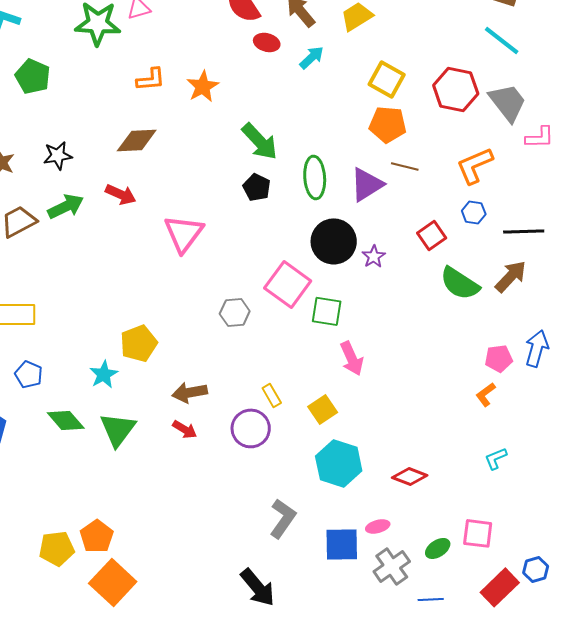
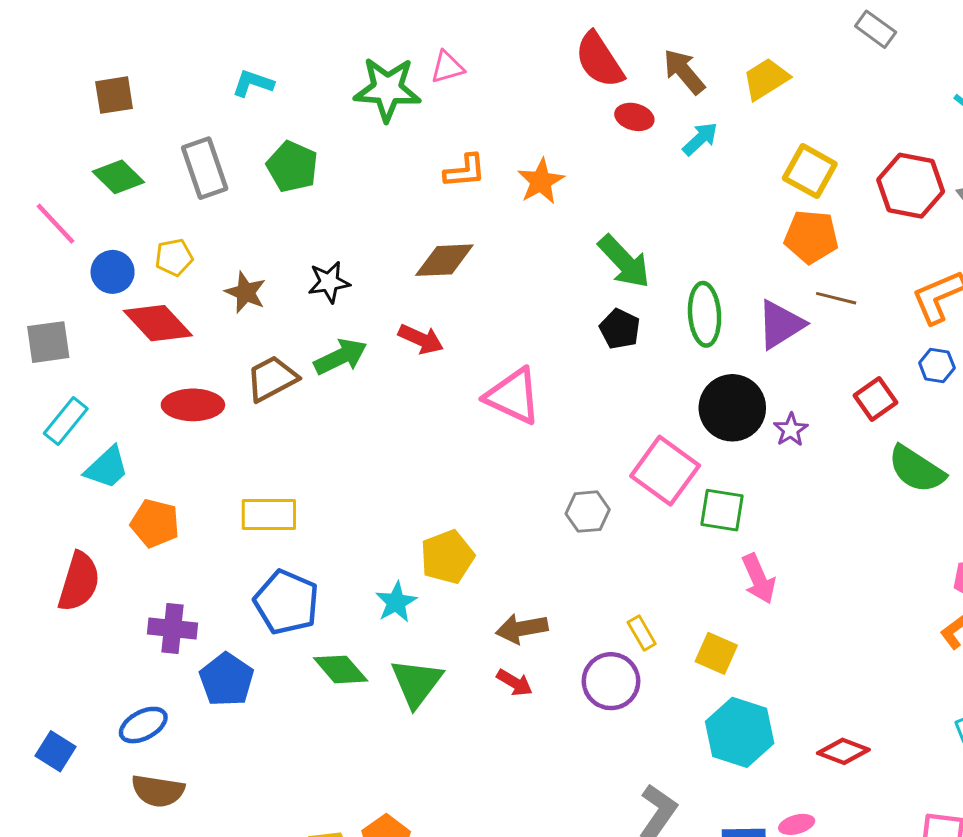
pink triangle: (184, 233) -> (513, 396), turned -42
blue pentagon: (29, 374) -> (286, 602), size x1.6
yellow square: (323, 409) -> (716, 653), turned -32

